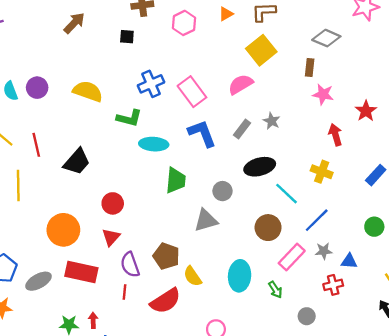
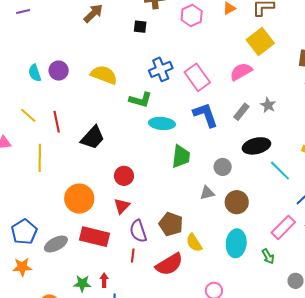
gray triangle: (206, 220) -> (207, 193), size x0.7
brown circle: (268, 228) -> (237, 202), moved

